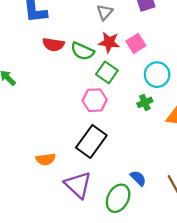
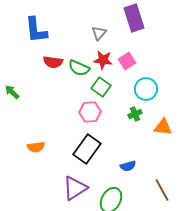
orange semicircle: (46, 159) -> (36, 147), moved
blue semicircle: (138, 178) -> (128, 166), moved, turned 119
purple triangle: (78, 185) -> (75, 188), turned 44

